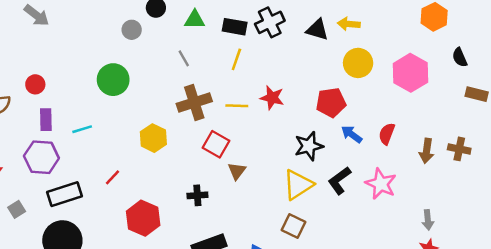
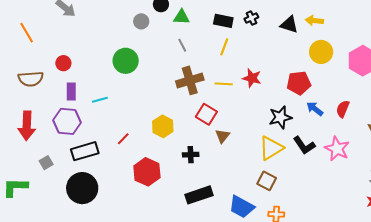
green triangle: (195, 20) -> (181, 17), moved
black cross: (270, 22) -> (251, 18), size x0.6
yellow hexagon: (153, 138) -> (163, 126), moved
black L-shape: (339, 181) -> (304, 145), turned -90

